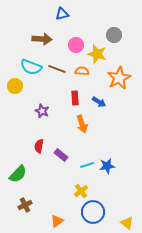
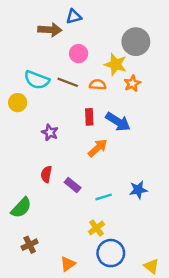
gray circle: (114, 35) -> (136, 42), size x1.5
brown arrow: (42, 39) -> (50, 30), moved
pink circle: (76, 45) -> (79, 54), moved
orange star: (119, 78) -> (132, 83), moved, size x0.6
blue arrow: (99, 102) -> (118, 122), size x1.5
orange arrow: (82, 124) -> (98, 148), turned -114
blue star: (107, 166) -> (138, 190), moved

